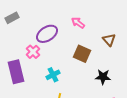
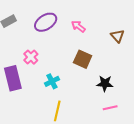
purple ellipse: (47, 34) -> (46, 22), moved
brown triangle: (109, 40) -> (117, 36), moved

